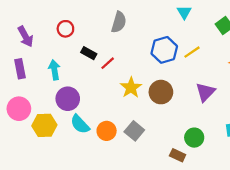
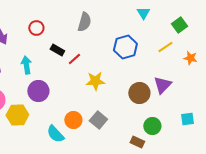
yellow line: (192, 52) -> (165, 47), moved
yellow star: (131, 88) -> (95, 81), turned 30
brown circle: (161, 92) -> (139, 93), moved
cyan semicircle: (80, 124) -> (55, 134), moved

